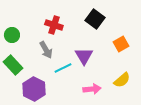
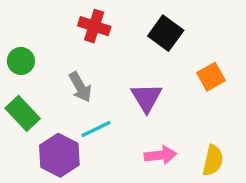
red cross: (54, 25) -> (94, 26), moved
cyan line: (63, 68) -> (96, 129), moved
yellow semicircle: (122, 80) -> (213, 160), moved, turned -36

